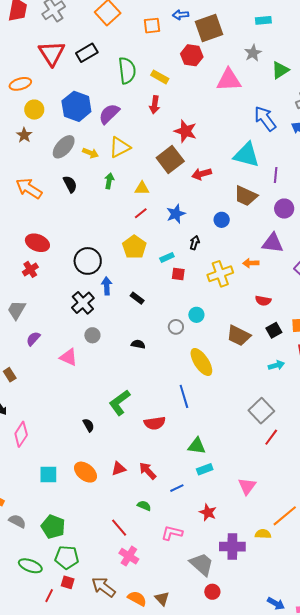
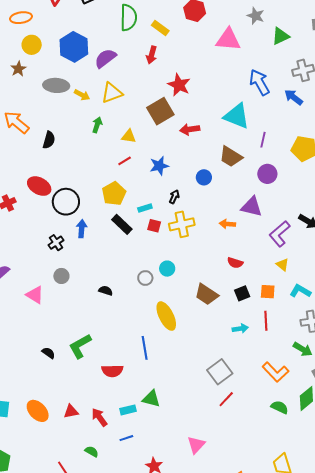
gray star: (253, 53) -> (256, 16), turned -30
gray ellipse: (64, 147) -> (56, 85), turned 45
black semicircle: (70, 184) -> (49, 140), moved, turned 36
red ellipse: (37, 243) -> (39, 186), moved
yellow cross: (220, 274) -> (182, 224), moved
black rectangle: (137, 298) -> (122, 224), moved, size x1.5
black cross: (83, 303) -> (56, 243), size x0.7
black semicircle: (89, 425) -> (48, 353), moved, turned -32
cyan rectangle: (205, 469) -> (128, 410), moved

